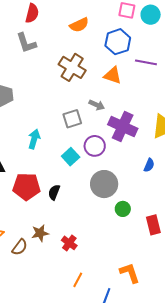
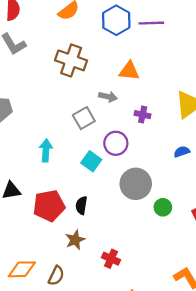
purple line: (146, 62) -> (151, 23), moved
orange triangle: (113, 75) -> (129, 71), moved
purple cross: (123, 127) -> (143, 115), size x0.5
blue semicircle: (149, 165) -> (182, 152), turned -120
brown star: (40, 233) -> (75, 240), moved

